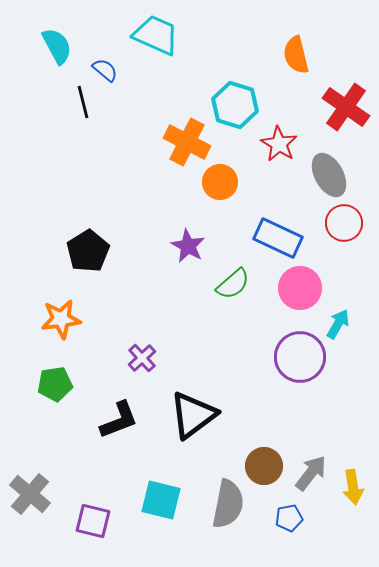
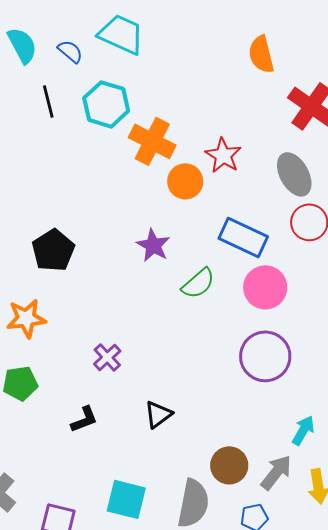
blue semicircle: (105, 70) -> (70, 51), moved
cyan hexagon: (235, 105) -> (106, 104), moved
red star: (279, 144) -> (223, 155), moved
cyan arrow: (338, 324) -> (303, 430), moved
black triangle: (193, 415) -> (158, 414), size x0.6
black L-shape: (119, 420) -> (84, 419), size x0.7

